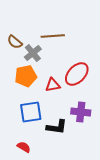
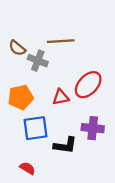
gray cross: (33, 53) -> (38, 61), turned -30
orange pentagon: (26, 76) -> (21, 97), moved

